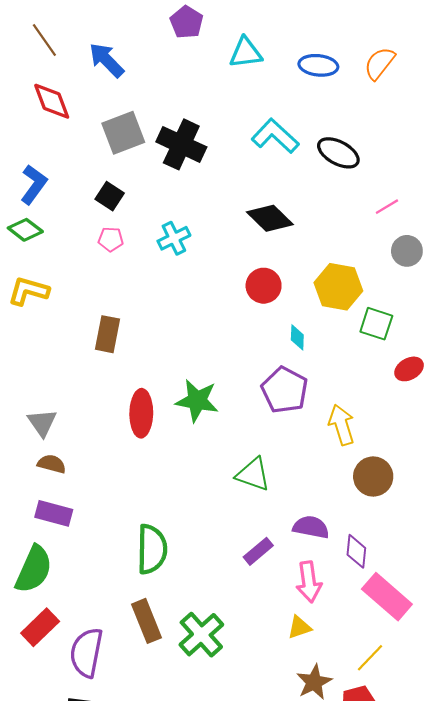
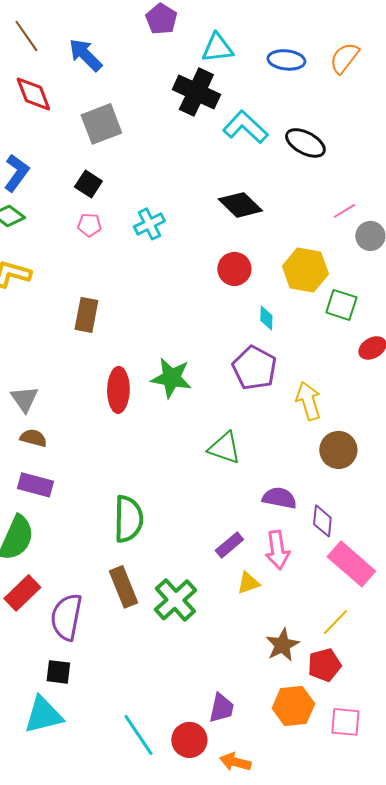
black cross: (181, 144) -> (196, 92), moved
pink line: (387, 207) -> (344, 211), moved
purple rectangle: (258, 551) -> (229, 545), moved
yellow triangle: (299, 627) -> (248, 583), moved

